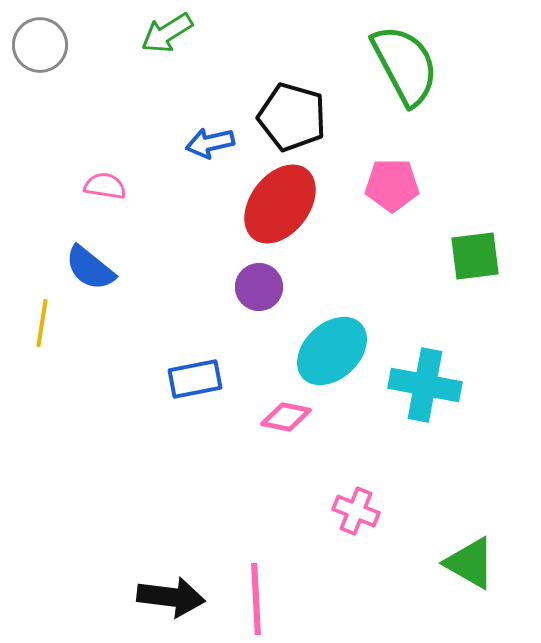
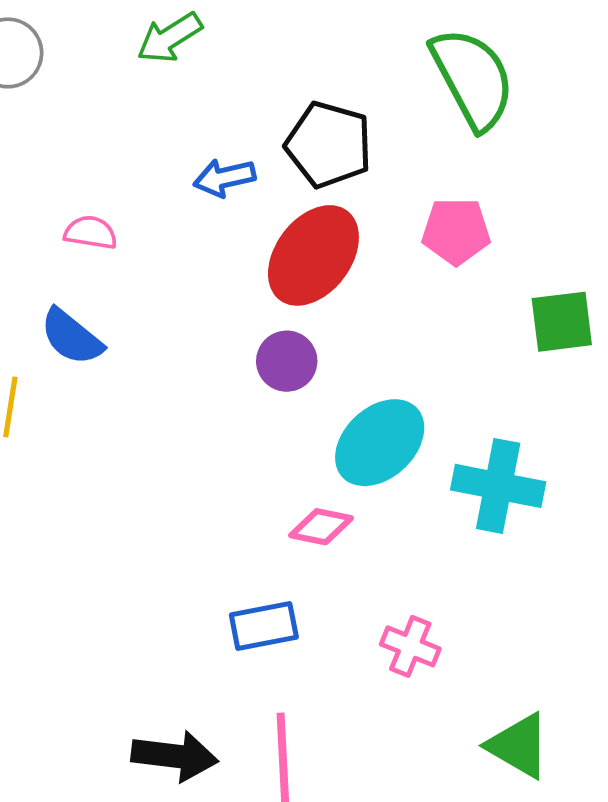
blue rectangle: (195, 379) -> (264, 626), moved
green triangle: (470, 563) -> (519, 746), moved

